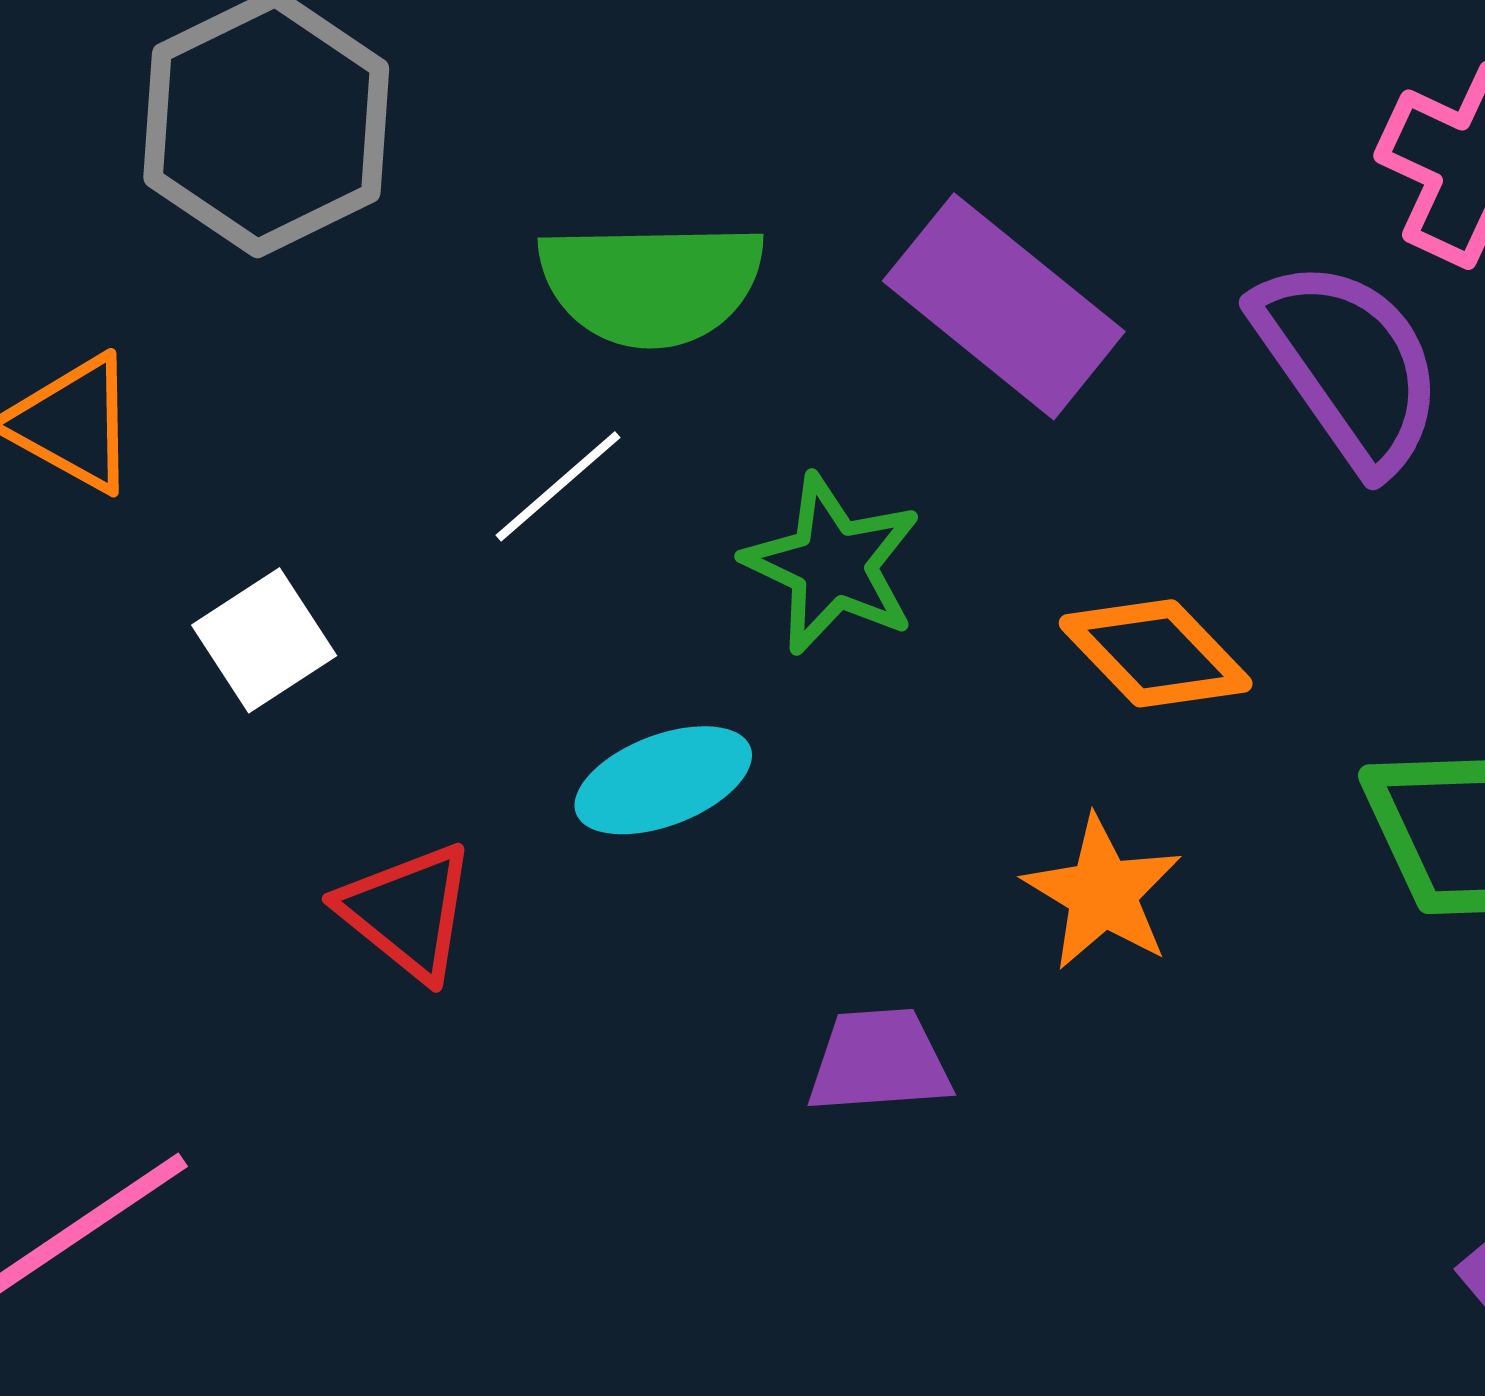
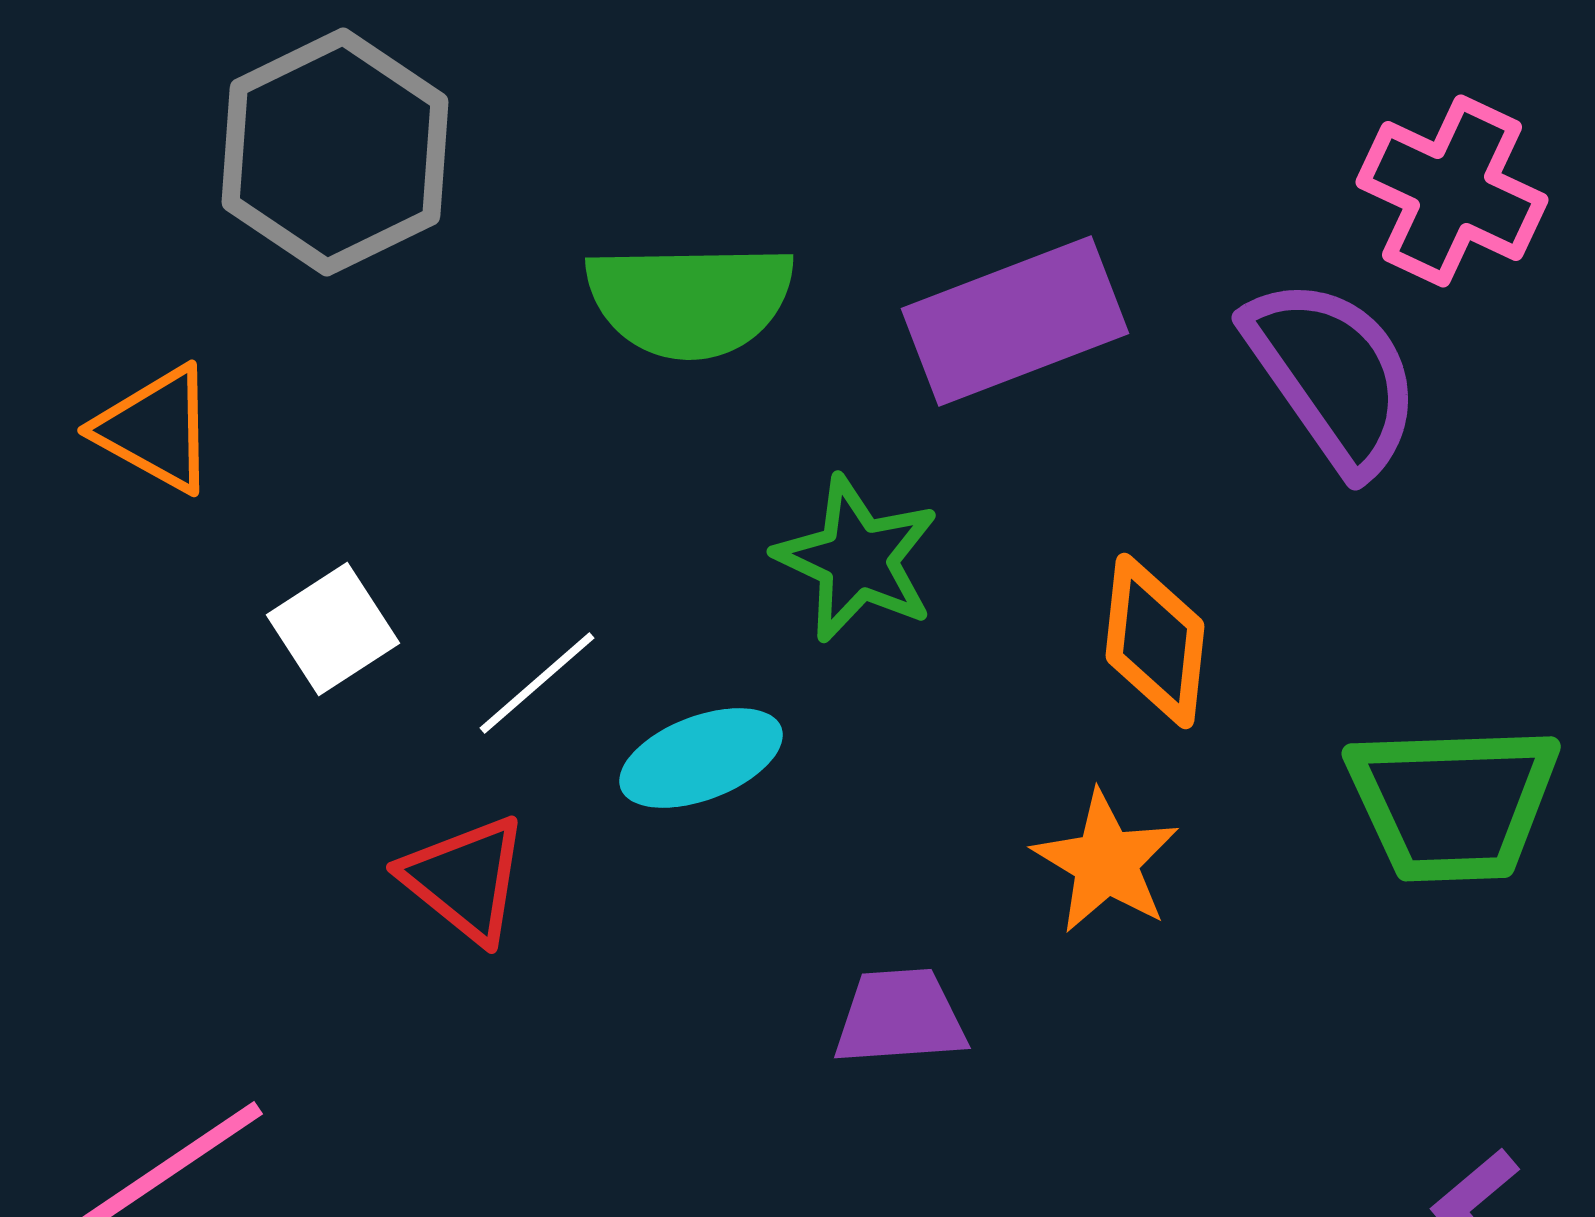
purple rectangle: (1004, 306) -> (1015, 321), turned -60
white line: (558, 486) -> (537, 683), moved
orange diamond: (1156, 653) -> (1155, 641), turned 50

